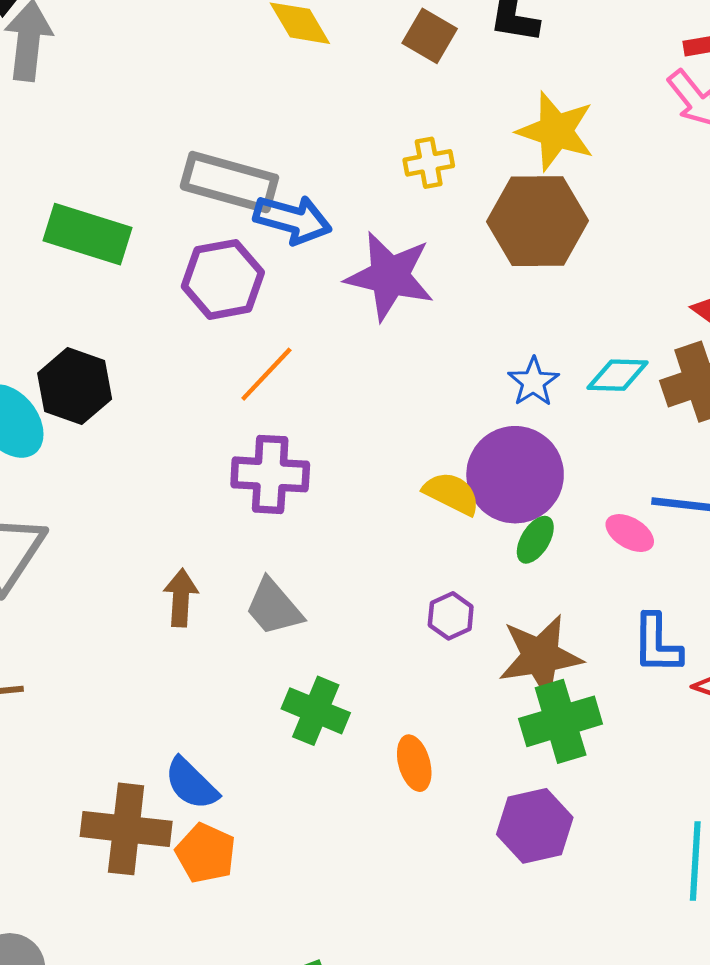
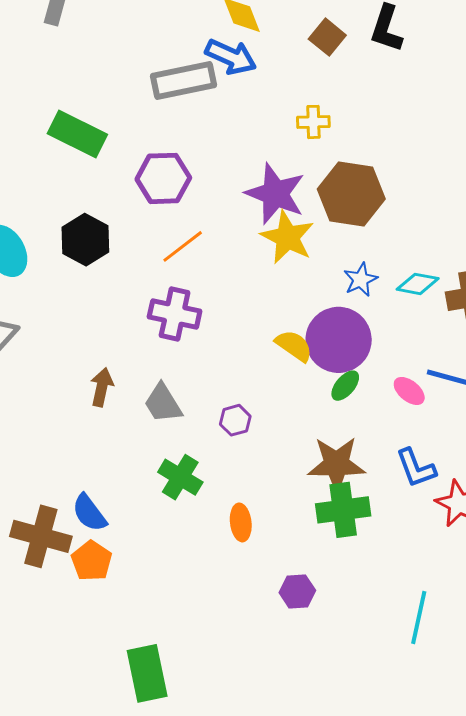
yellow star: (556, 131) -> (287, 237), moved
gray rectangle: (229, 182) -> (183, 80), moved, turned -36
blue arrow: (293, 219) -> (231, 57), moved
brown hexagon: (537, 221) -> (351, 194), moved
black hexagon: (75, 386) -> (85, 240), moved
purple hexagon: (451, 616) -> (235, 420), moved
blue L-shape: (657, 644) -> (416, 468), turned -30
purple hexagon: (535, 826) -> (297, 592), moved, size x0.7

